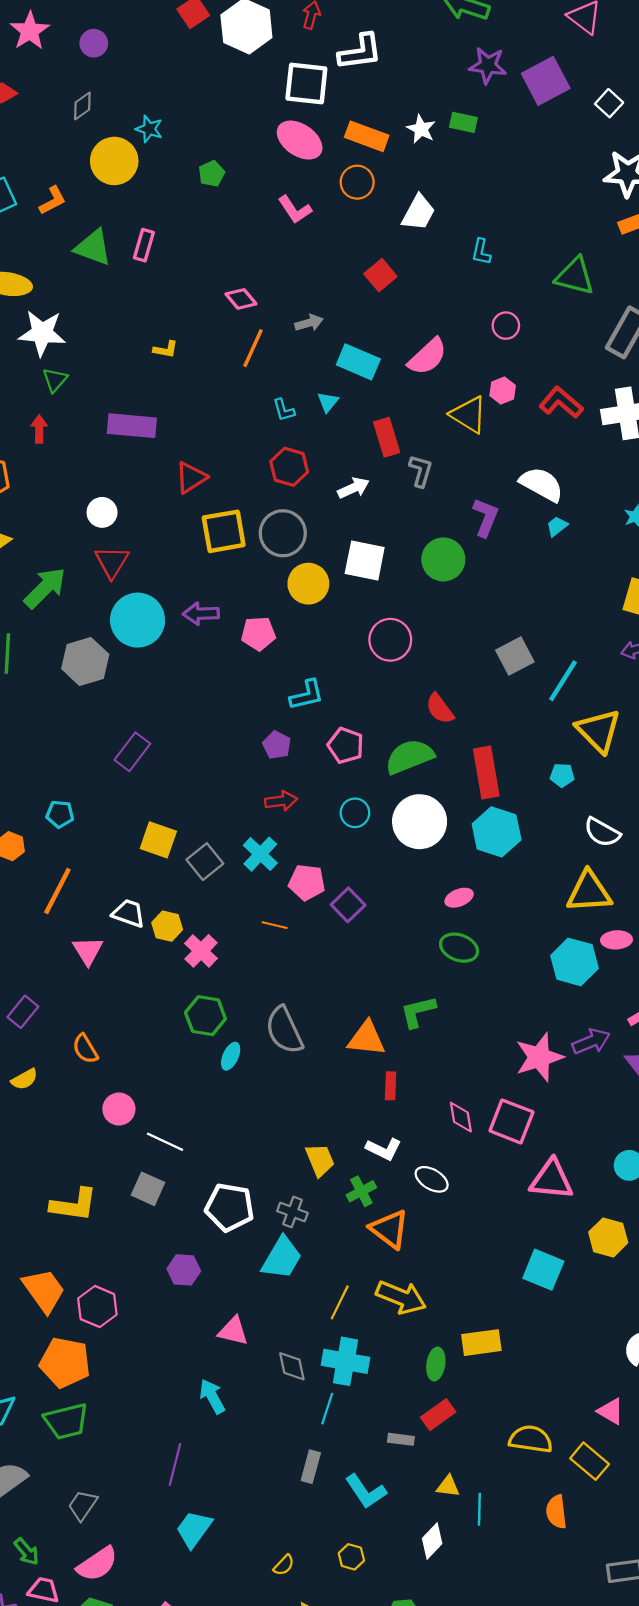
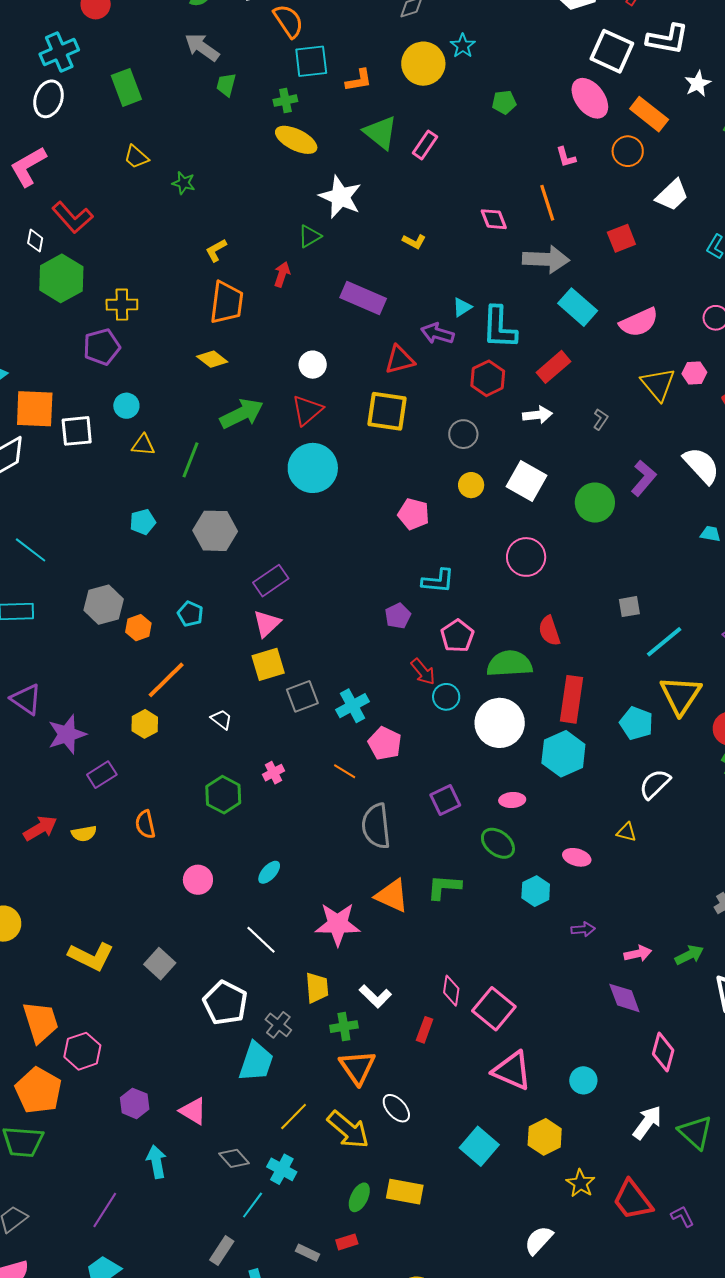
white star: (421, 129) -> (698, 84), moved
pink L-shape: (295, 210) -> (566, 157), size x0.7
gray arrow: (309, 323) -> (546, 259), size x1.8
white star: (42, 333) -> (340, 197), moved
orange line: (253, 348) -> (547, 203), moved, turned -60
cyan triangle: (328, 402) -> (462, 307), moved
cyan L-shape: (284, 410) -> (499, 328), size x2.0
red rectangle: (387, 437) -> (554, 367), moved, turned 48
gray L-shape: (421, 471) -> (601, 419), size x0.7
cyan trapezoid: (557, 526) -> (710, 534), moved, turned 30
yellow square: (224, 531) -> (387, 411), moved
gray circle: (283, 533) -> (463, 434), size x0.7
yellow circle: (308, 584) -> (471, 485), size x0.7
purple arrow: (201, 614) -> (437, 334), moved
gray square: (515, 656) -> (629, 607), size x0.7
gray hexagon: (85, 661) -> (215, 531), moved
cyan pentagon: (562, 775) -> (636, 723), size x1.5
red arrow: (281, 801) -> (423, 672), moved, turned 40
white semicircle: (602, 832) -> (655, 784), turned 88
yellow square: (158, 840) -> (268, 664), turned 36
yellow triangle: (589, 892) -> (627, 832), size x0.5
purple square: (348, 905) -> (445, 800), moved
white trapezoid: (129, 913) -> (221, 719), size x0.7
yellow hexagon: (167, 926) -> (145, 724), moved
pink ellipse: (617, 940) -> (577, 857), moved
pink triangle: (88, 951) -> (267, 624), moved
pink cross: (201, 951) -> (273, 773), size x0.7
cyan hexagon: (574, 962) -> (536, 891), moved, size x0.7
green hexagon: (205, 1016) -> (223, 795), moved
gray semicircle: (284, 1030) -> (376, 826), moved
purple arrow: (591, 1041) -> (583, 929), moved, size x0.7
pink star: (539, 1057) -> (338, 924), moved
red rectangle: (391, 1086) -> (425, 1030), moved
pink circle: (119, 1109) -> (198, 880), moved
white line: (165, 1142) -> (261, 940), moved
white ellipse: (432, 1179) -> (396, 1108), moved
cyan trapezoid: (282, 1258) -> (256, 1062), turned -30
purple hexagon: (184, 1270) -> (135, 1103), moved
cyan cross: (346, 1361) -> (282, 1169), size x0.7
gray diamond: (292, 1366) -> (234, 1158), turned -48
red rectangle: (438, 1415) -> (347, 1242), size x0.7

